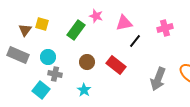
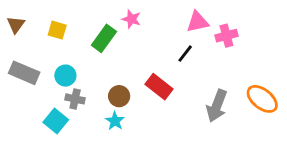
pink triangle: (124, 23) -> (198, 22), moved
brown triangle: (25, 30) -> (16, 25), moved
brown circle: (87, 62) -> (119, 96), moved

